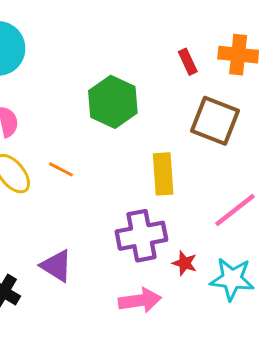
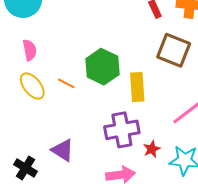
green hexagon: (113, 102) -> (102, 67), moved
red star: (185, 263) -> (152, 149), turned 30

